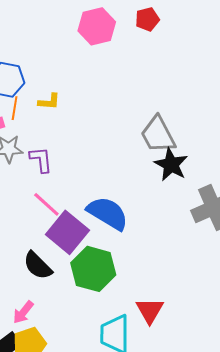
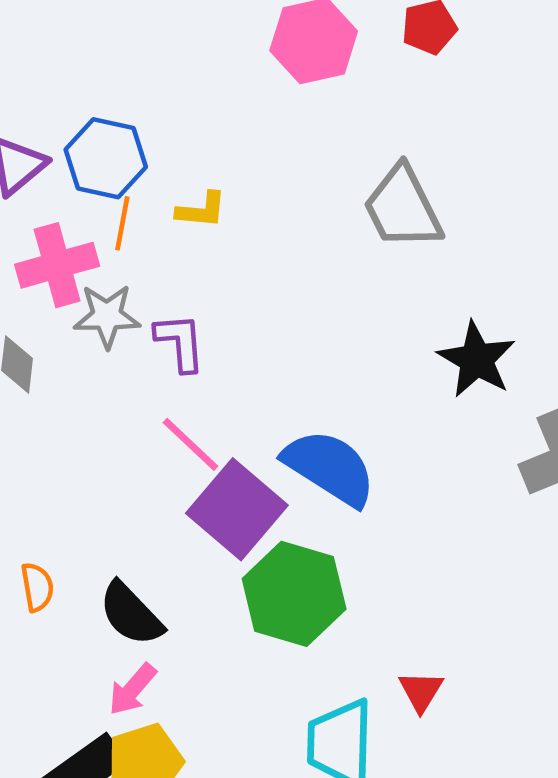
gray trapezoid: (158, 135) -> (403, 208), moved
black semicircle: (38, 266) -> (131, 614), moved
red triangle: (150, 310) -> (421, 691), size x0.7

